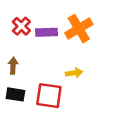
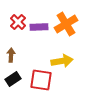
yellow arrow: (74, 73) -> (62, 61), size x1.5
black rectangle: (15, 94) -> (13, 79), turned -42

